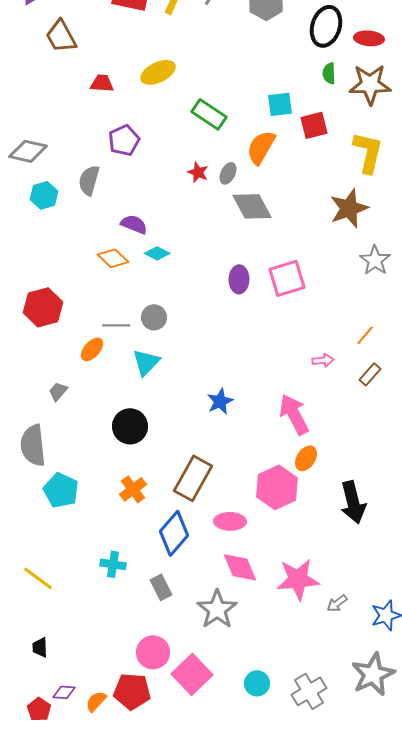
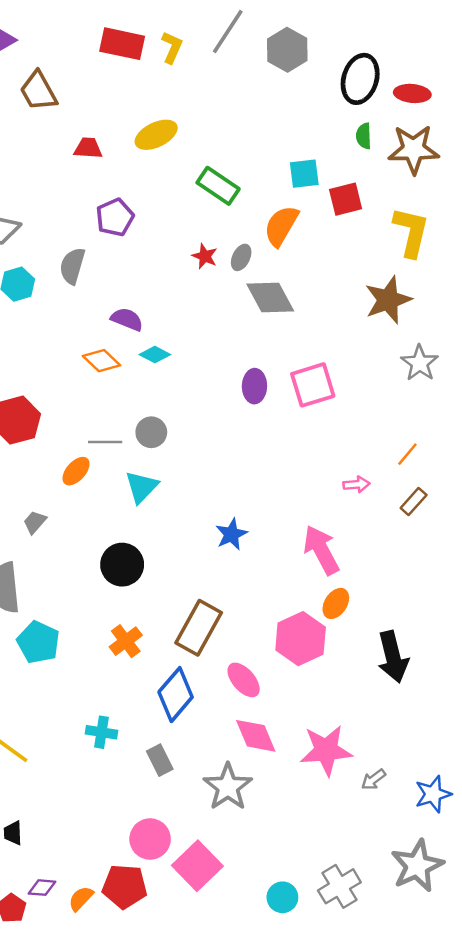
pink ellipse: (230, 521) -> (244, 680), turned 48
cyan circle: (257, 683) -> (282, 897), moved

